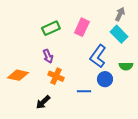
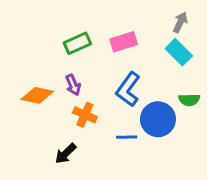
pink rectangle: (82, 27) -> (124, 42), turned 48
blue L-shape: (98, 56) -> (128, 89), moved
orange diamond: (18, 75) -> (37, 95), moved
blue circle: (105, 79) -> (158, 119), size x1.5

